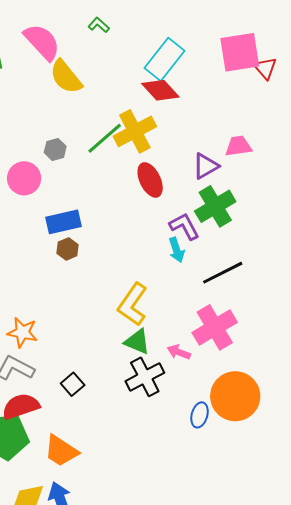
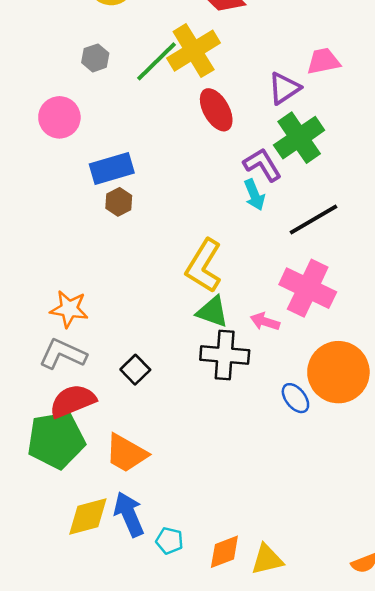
gray hexagon: (55, 149) -> (95, 58), moved
pink cross: (215, 327) -> (308, 288), turned -30
black cross: (145, 377) -> (225, 355), turned 36
blue ellipse: (200, 415) -> (295, 398), turned -50

